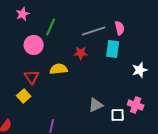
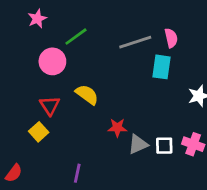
green line: (51, 27) -> (76, 37), turned 30
red star: (81, 53) -> (117, 128), moved
yellow semicircle: (59, 69) -> (87, 95), turned 42
white square: (118, 115) -> (164, 146), moved

